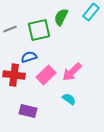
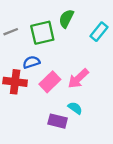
cyan rectangle: (91, 12) -> (99, 32), moved
purple rectangle: (28, 111) -> (58, 121), moved

